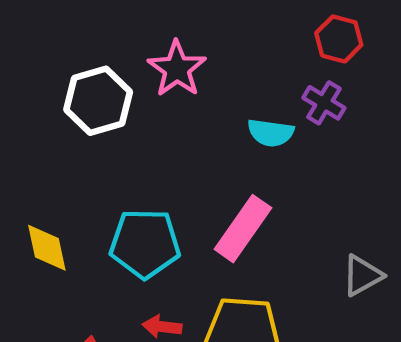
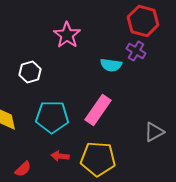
red hexagon: (339, 39) -> (143, 21), size x1.4
white hexagon: (98, 101) -> (30, 72), moved, size x0.7

